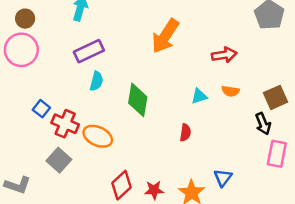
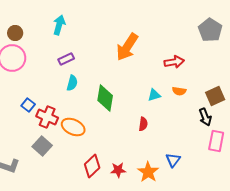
purple rectangle: (89, 51) -> (66, 59), size x0.7

